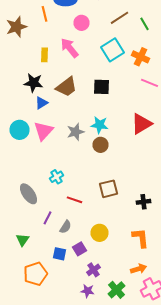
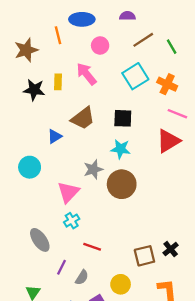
black star: (34, 83) -> (34, 90), moved
red triangle: (142, 124) -> (168, 141), moved
cyan star: (100, 125) -> (121, 149), moved
pink triangle: (44, 131) -> (68, 192), moved
brown circle: (100, 145) -> (122, 184), size x1.6
brown square: (108, 189) -> (144, 256), moved
black cross: (144, 202) -> (171, 249), turned -32

